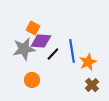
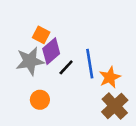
purple diamond: (41, 41) -> (51, 51), turned -45
brown cross: (92, 85) -> (115, 106), size x1.5

